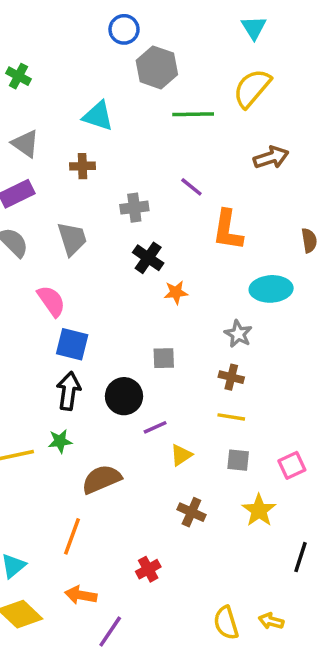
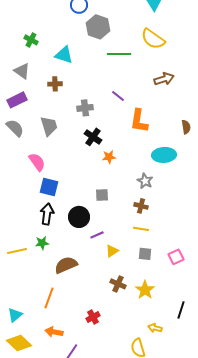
green cross: (18, 76) -> (31, 40), moved
yellow semicircle: (252, 88) -> (153, 39), turned -95
yellow star: (259, 510) -> (145, 290), moved
yellow arrow: (271, 621) -> (155, 328), moved

